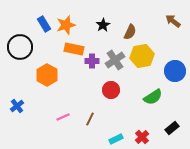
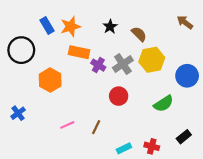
brown semicircle: (130, 32) -> (139, 34), turned -70
purple cross: (92, 61) -> (98, 65), turned 32
red cross: (142, 137) -> (152, 146), turned -32

